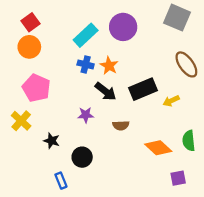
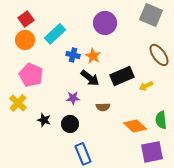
cyan rectangle: (86, 35) -> (55, 34), moved
black circle: (82, 157) -> (70, 124), moved
purple square: (178, 178) -> (152, 152), size x1.6
blue rectangle: (61, 181) -> (83, 154), moved, size x1.5

